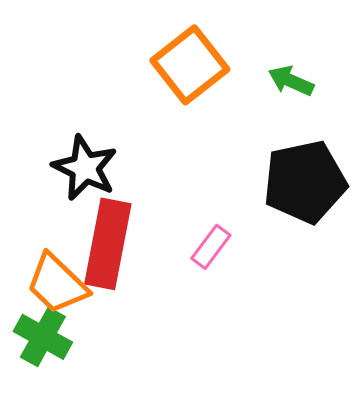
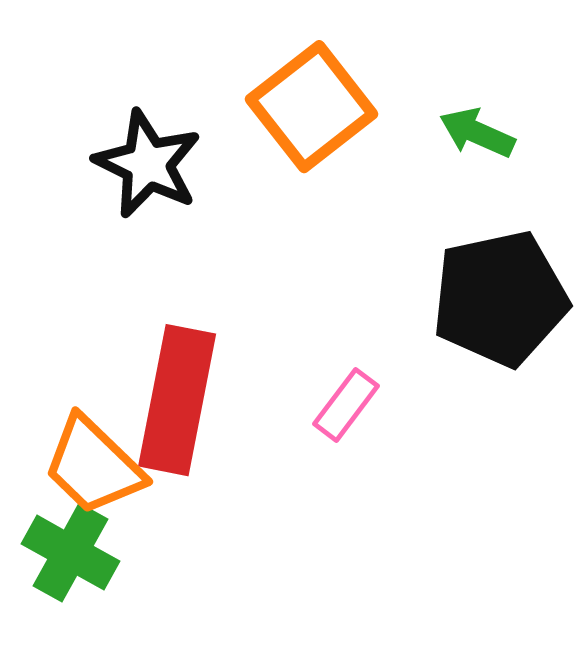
black star: (85, 168) -> (148, 164), moved

